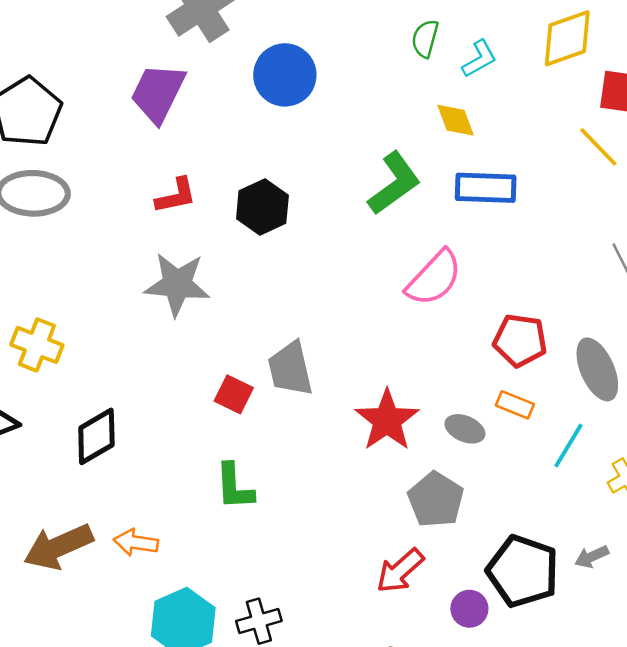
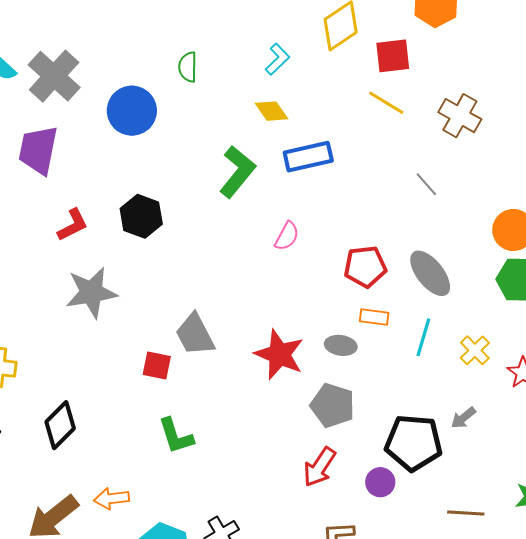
green semicircle: (425, 39) -> (188, 67), moved
pink semicircle: (434, 278) -> (287, 236), size x0.6

